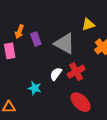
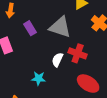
orange arrow: (19, 32) -> (10, 11), moved
red cross: (76, 72) -> (78, 53), turned -30

